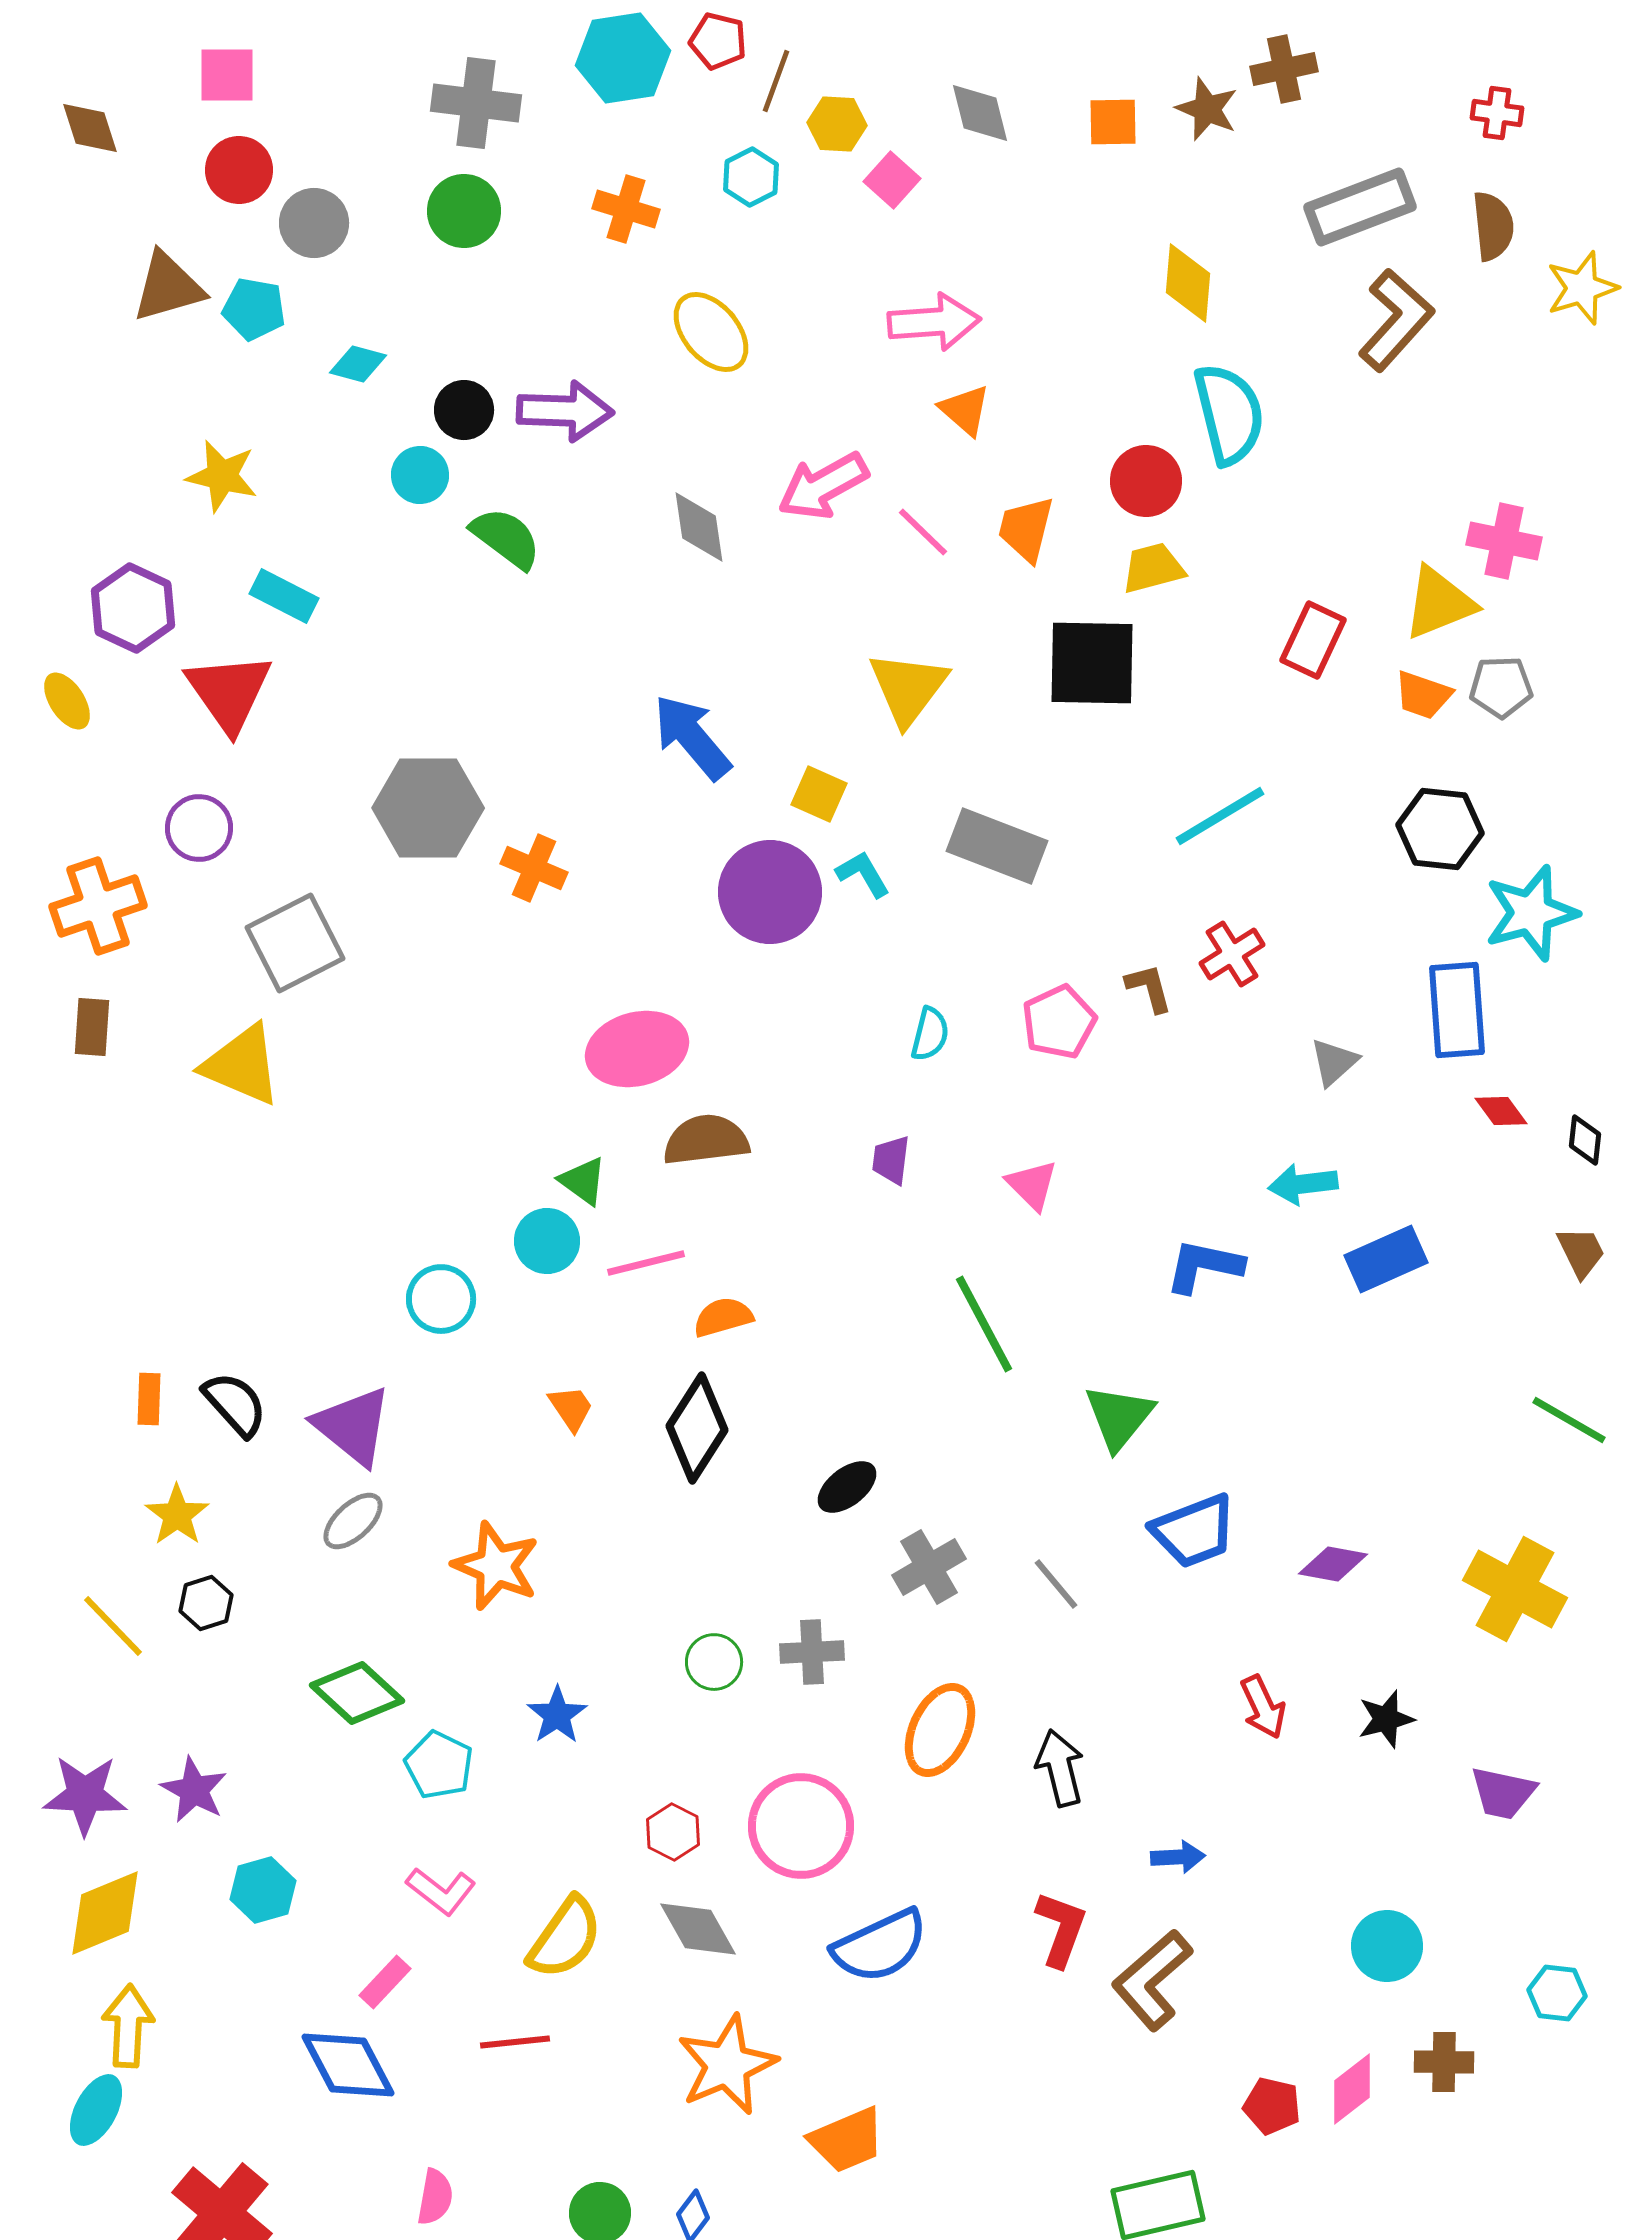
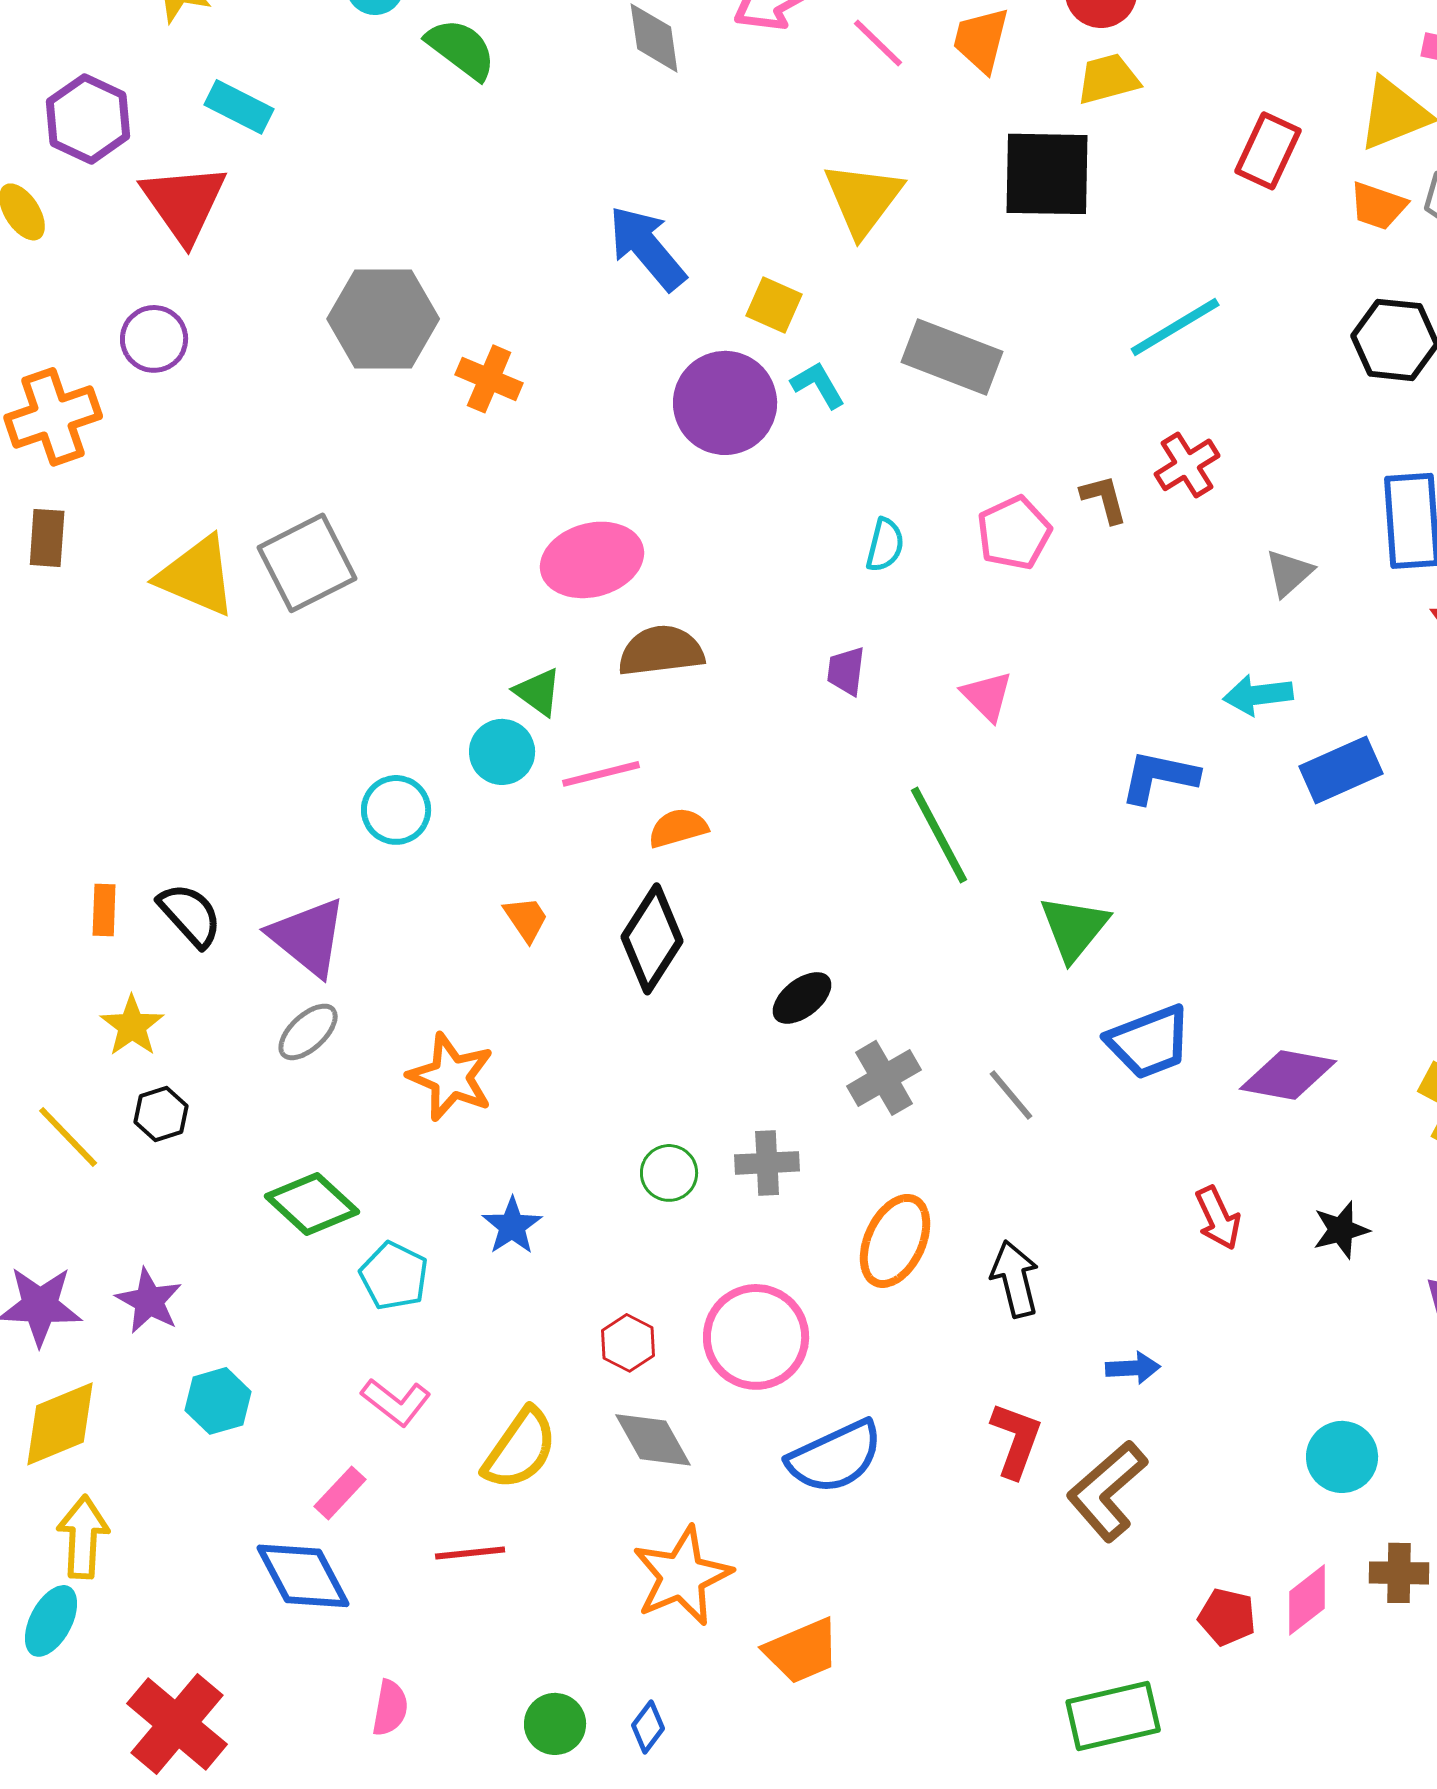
gray square: (295, 943) -> (307, 563), moved
purple diamond: (1333, 1564) -> (1288, 1075), size x1.4

